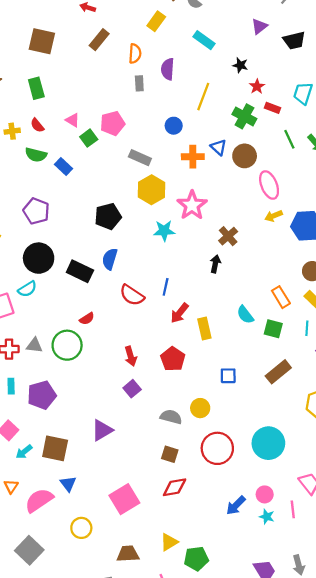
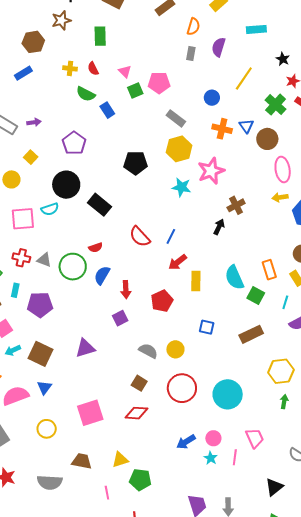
cyan rectangle: (204, 40) -> (256, 29), turned -54
blue semicircle: (110, 259) -> (102, 275), moved
cyan semicircle: (245, 315) -> (234, 277), size x1.4

